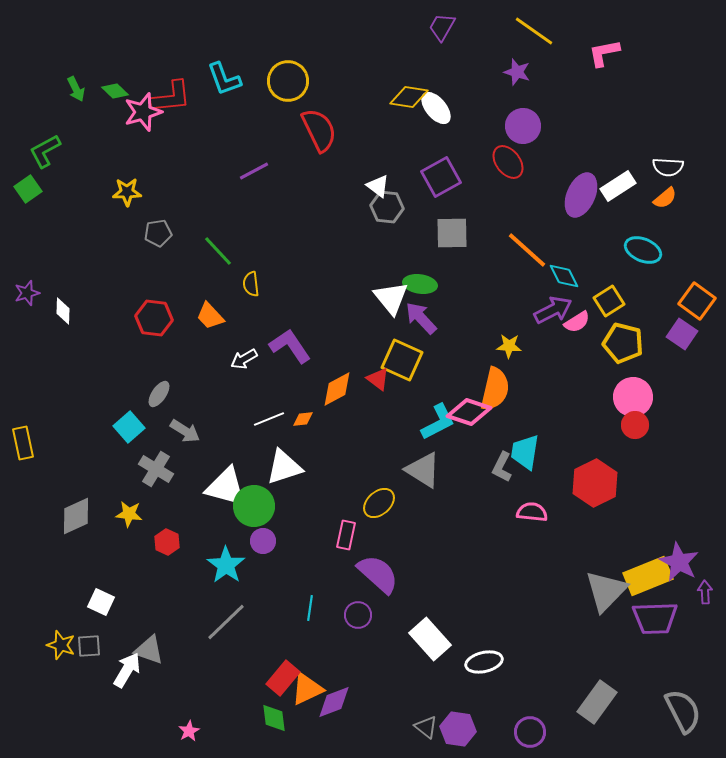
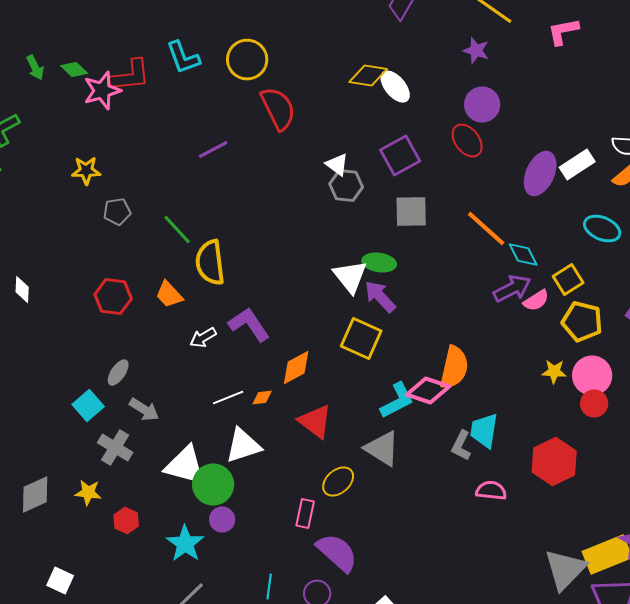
yellow semicircle: (251, 284) -> (210, 263), size x1.8
yellow star: (509, 346) -> (554, 372), moved
red triangle: (378, 379) -> (315, 422), moved, size x1.5

